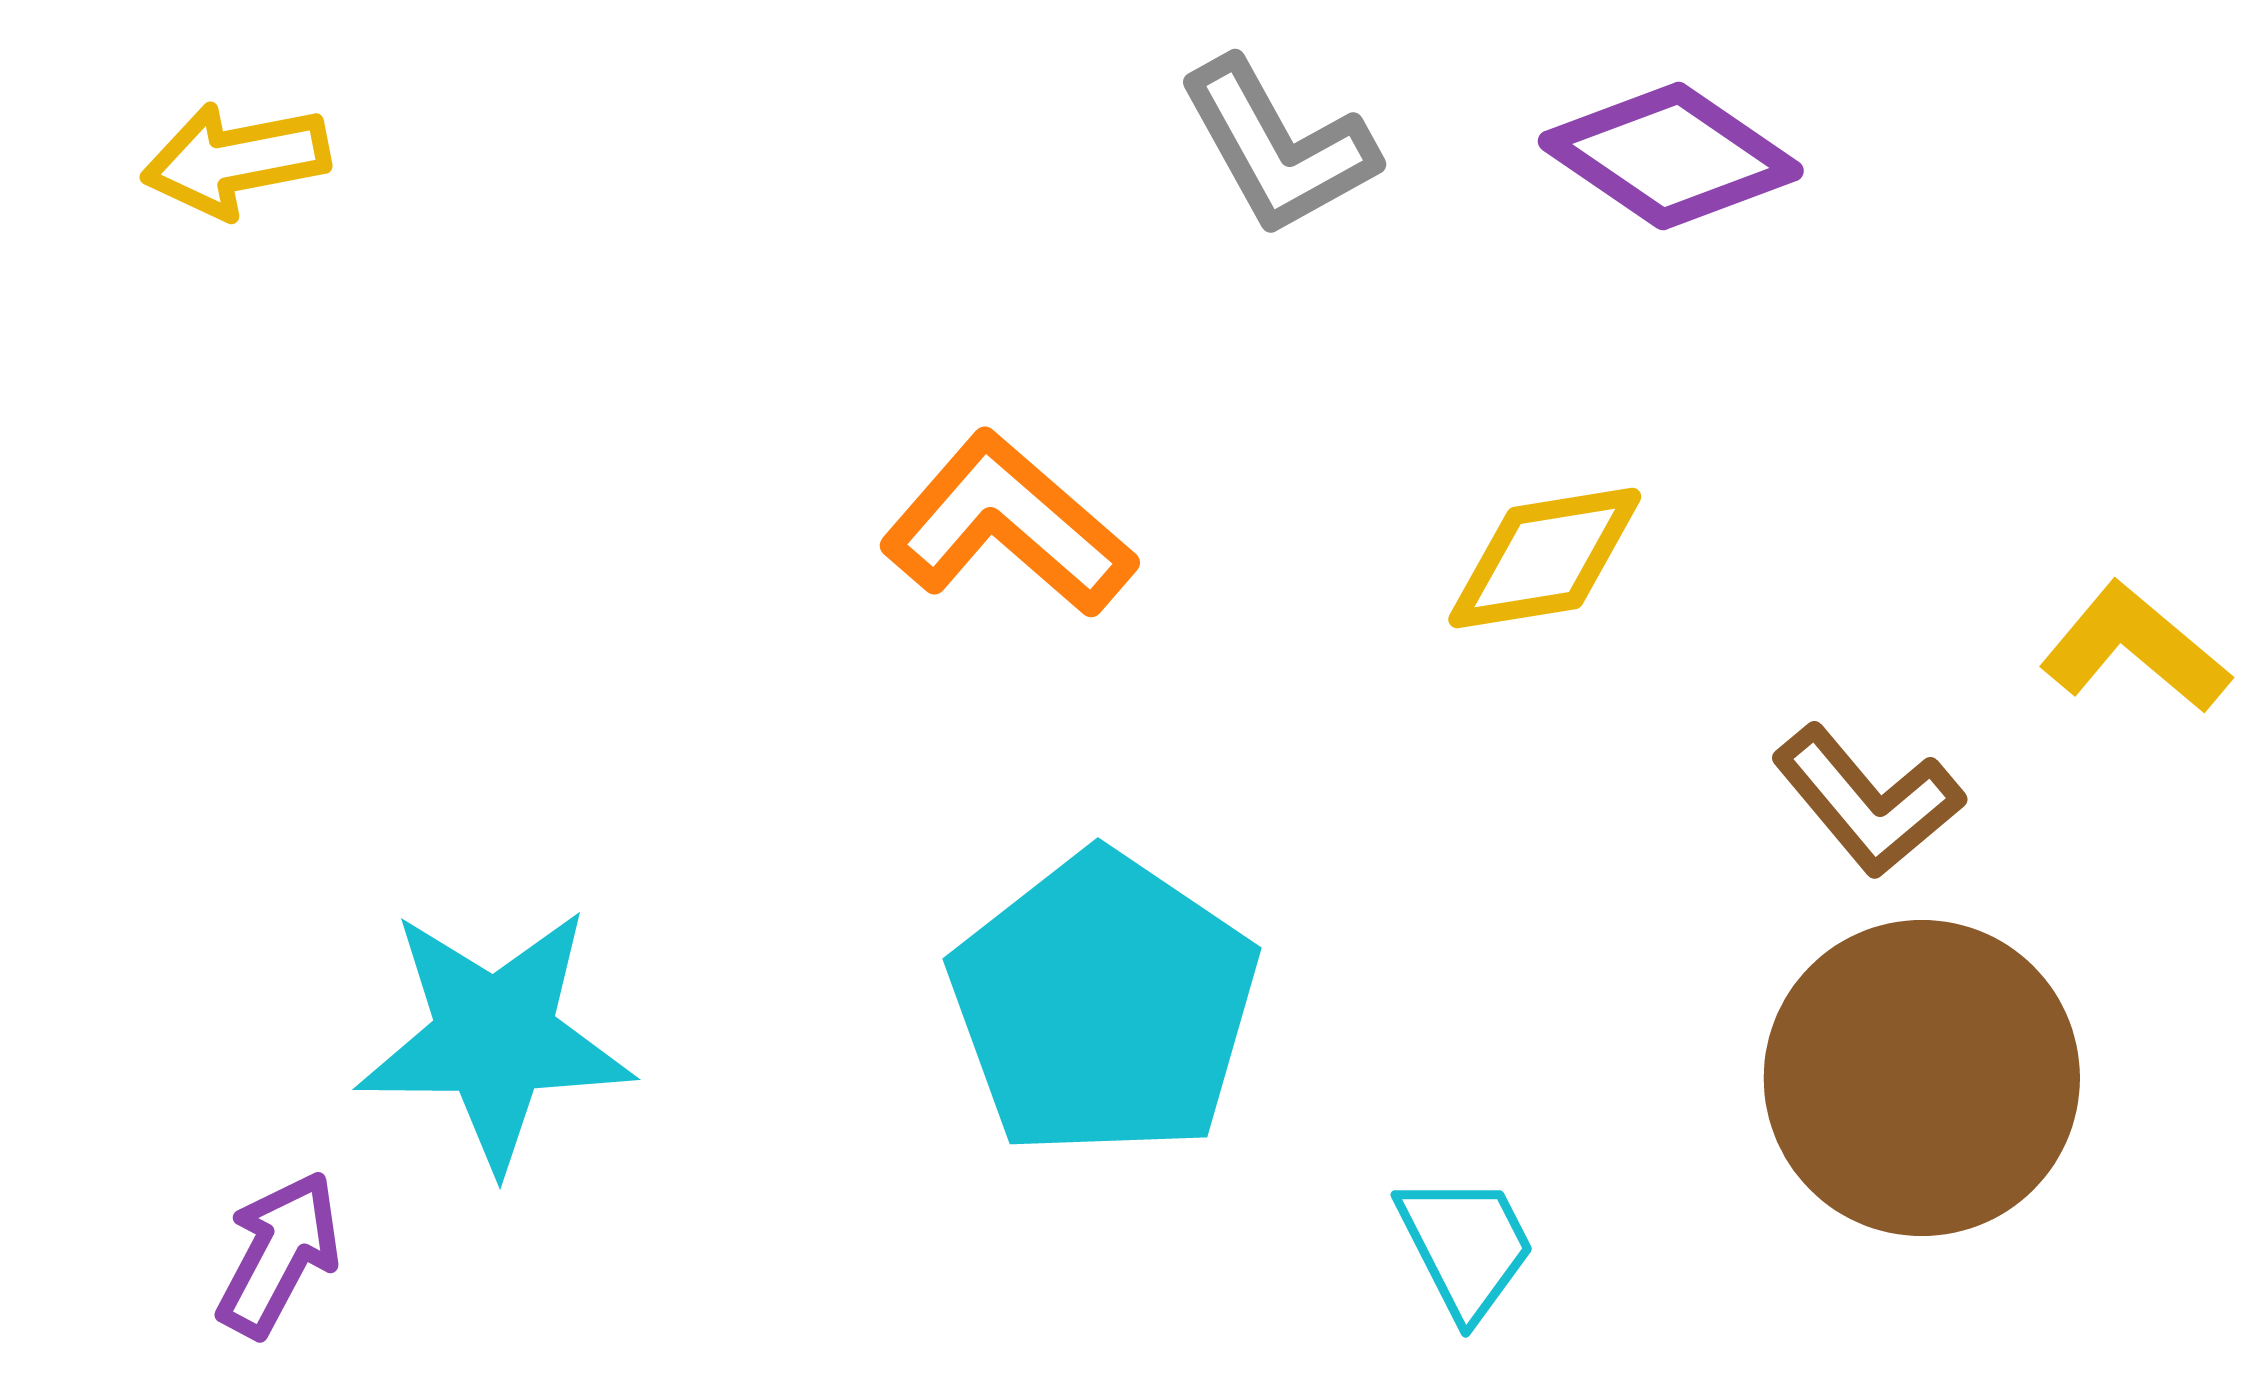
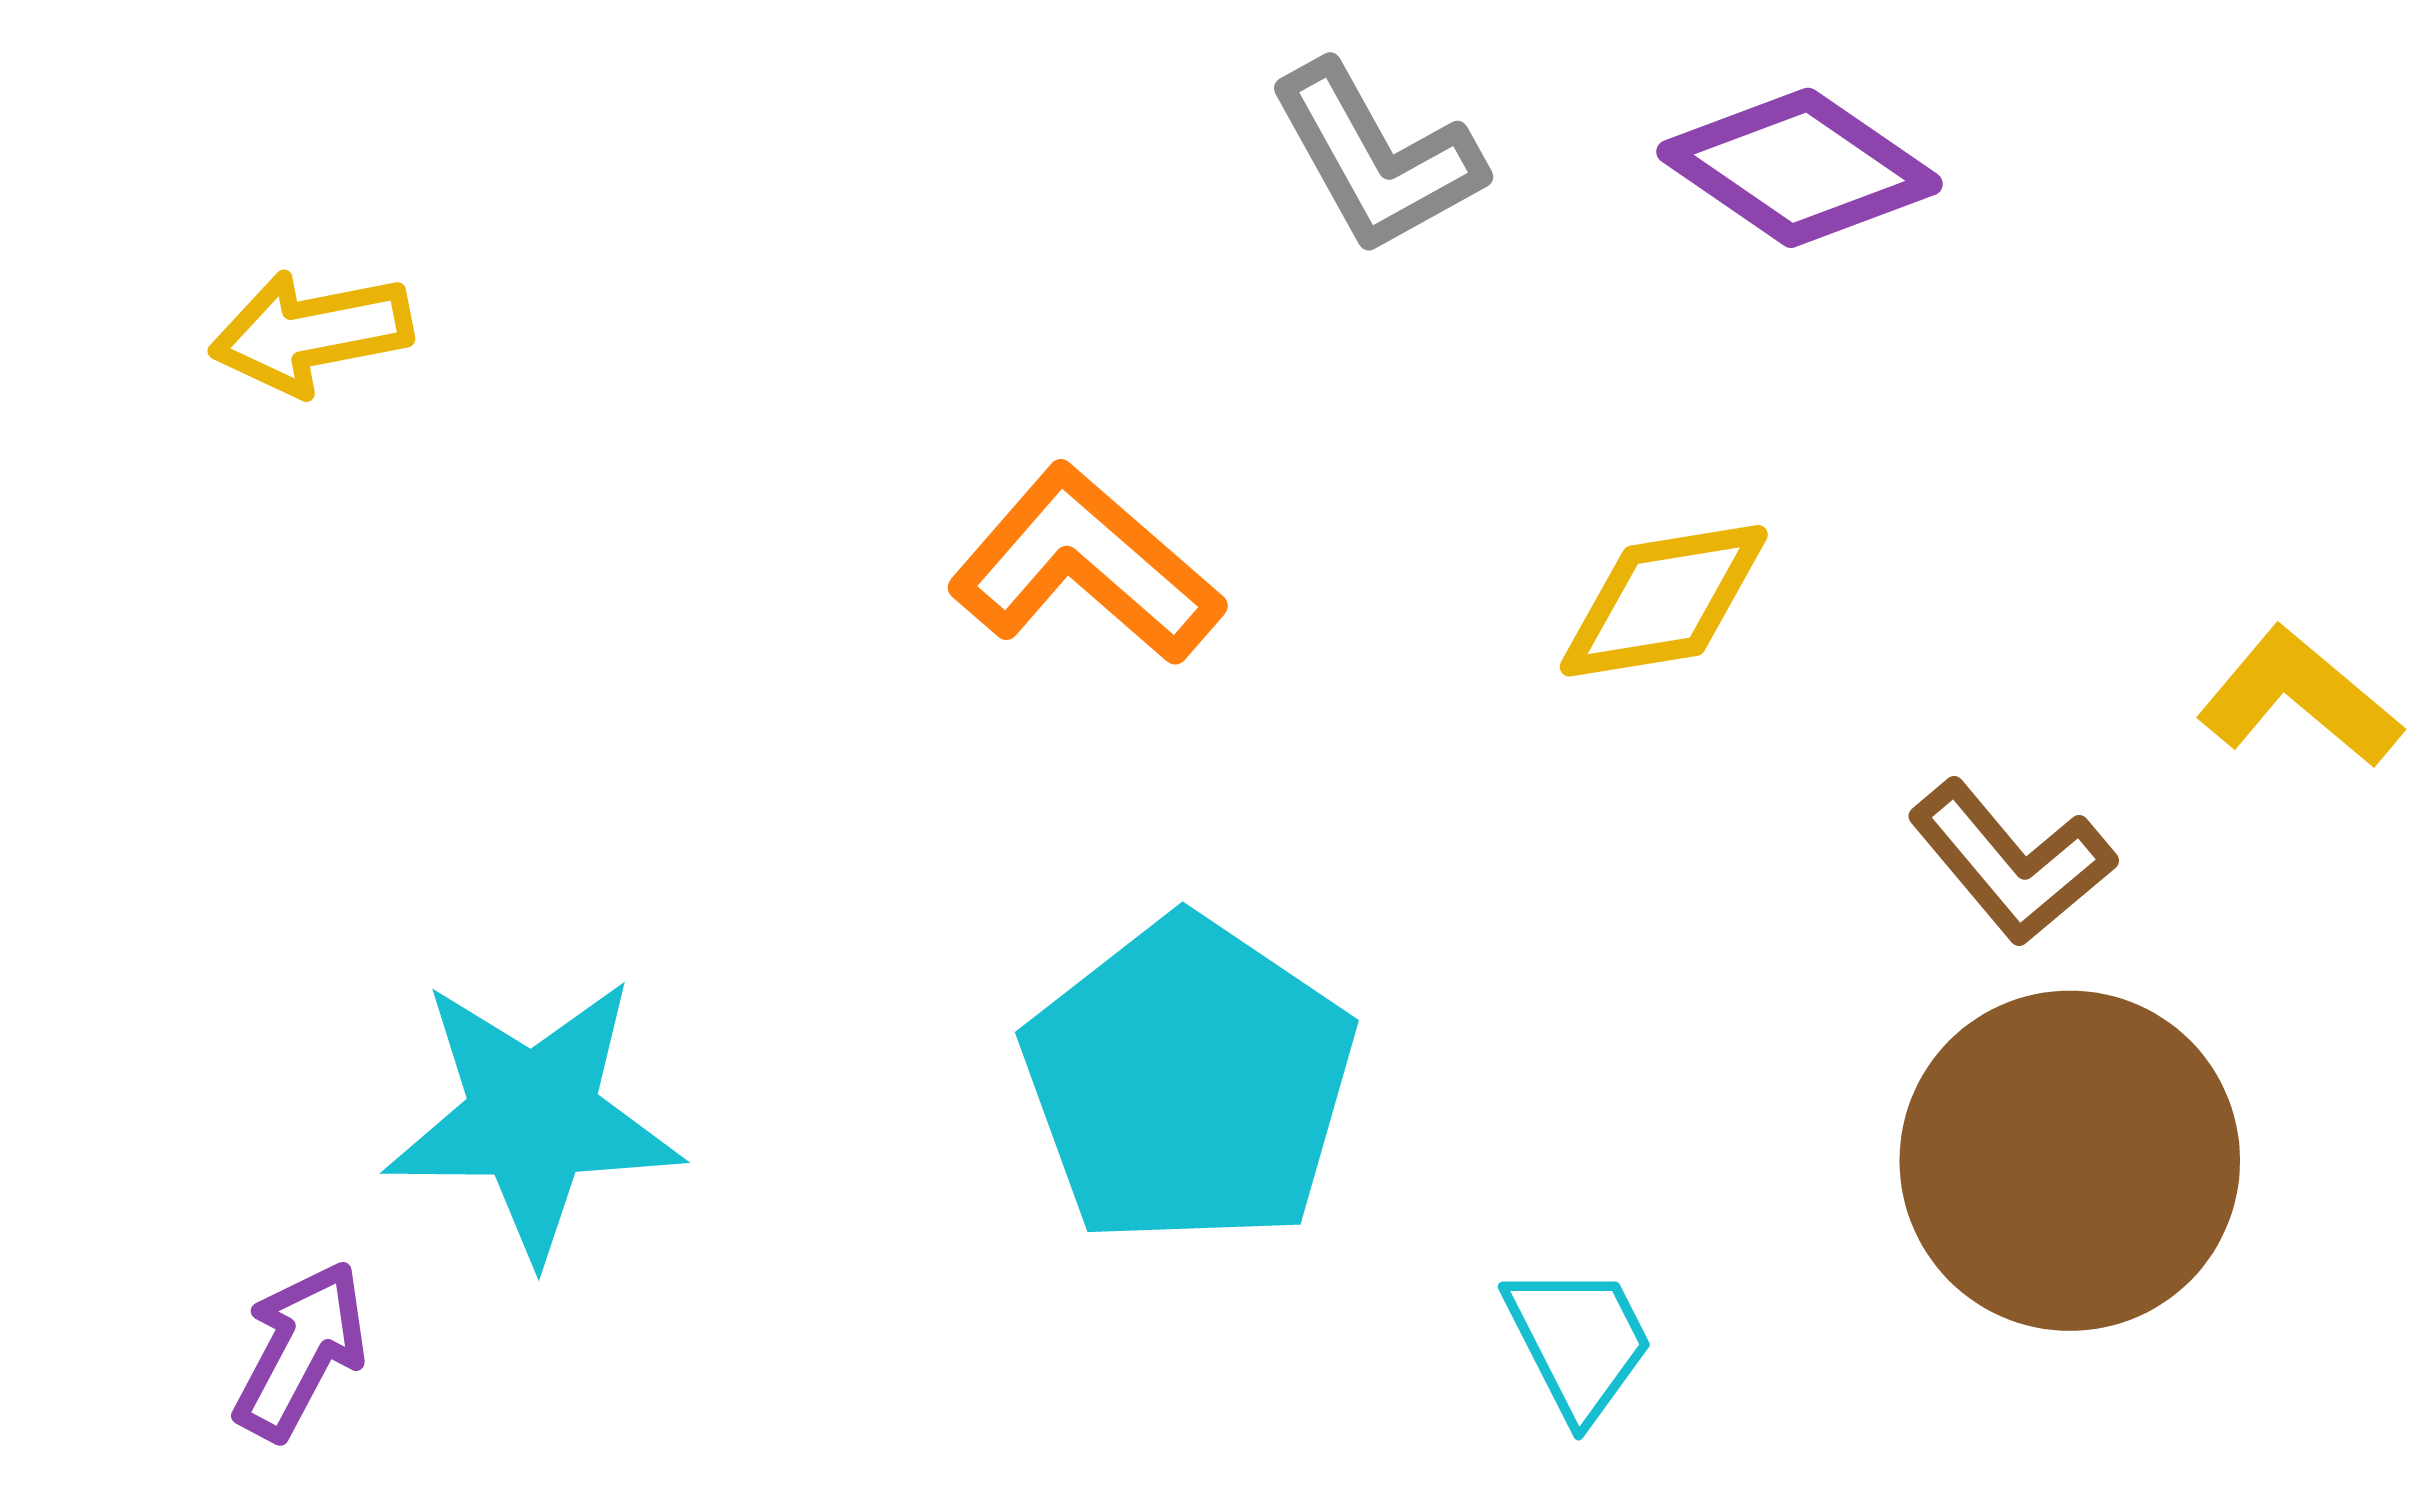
yellow arrow: (236, 160) -> (311, 333), moved

